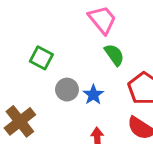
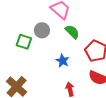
gray circle: (67, 90) -> (42, 30), moved

